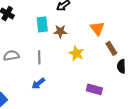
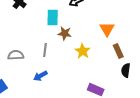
brown star: (60, 31) -> (65, 33), moved
gray semicircle: (11, 55) -> (16, 55), moved

